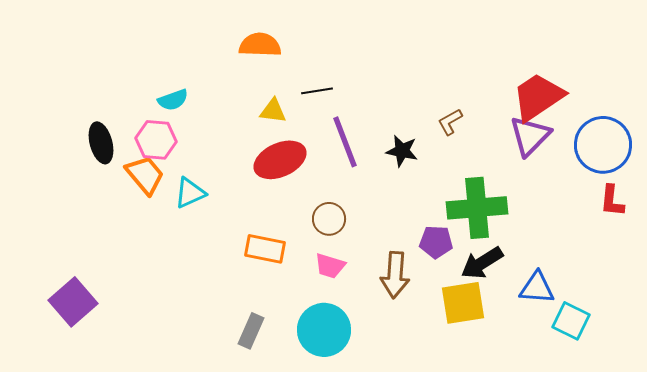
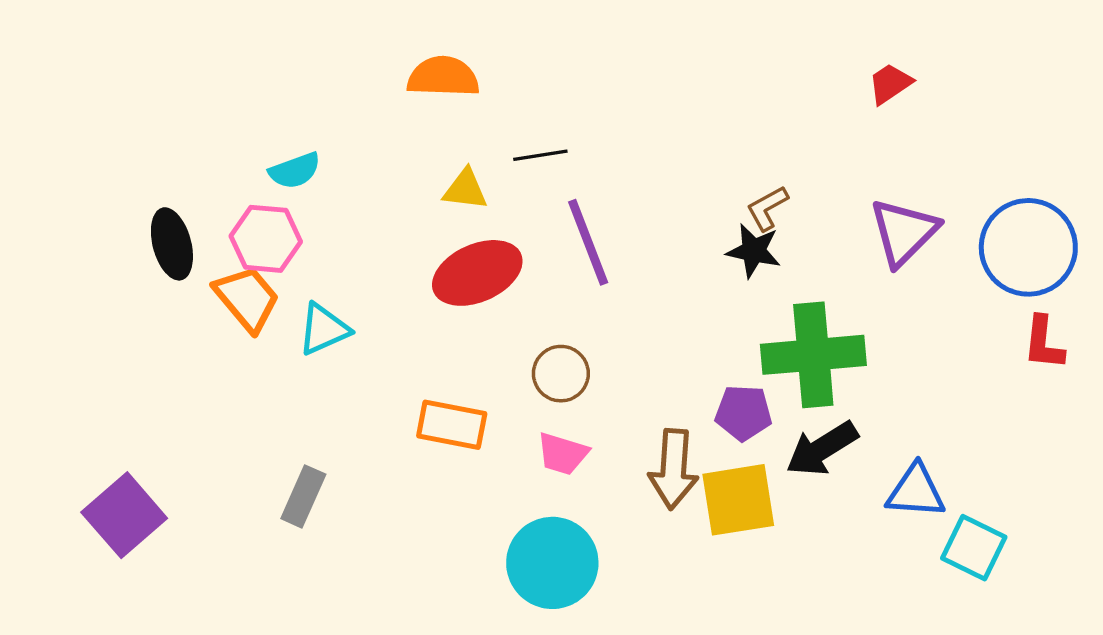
red trapezoid: (538, 97) -> (890, 84), moved, size x0.5
black star: (402, 151) -> (754, 251), moved
yellow square: (463, 303) -> (738, 500), moved
gray rectangle: (251, 331) -> (303, 496), moved

